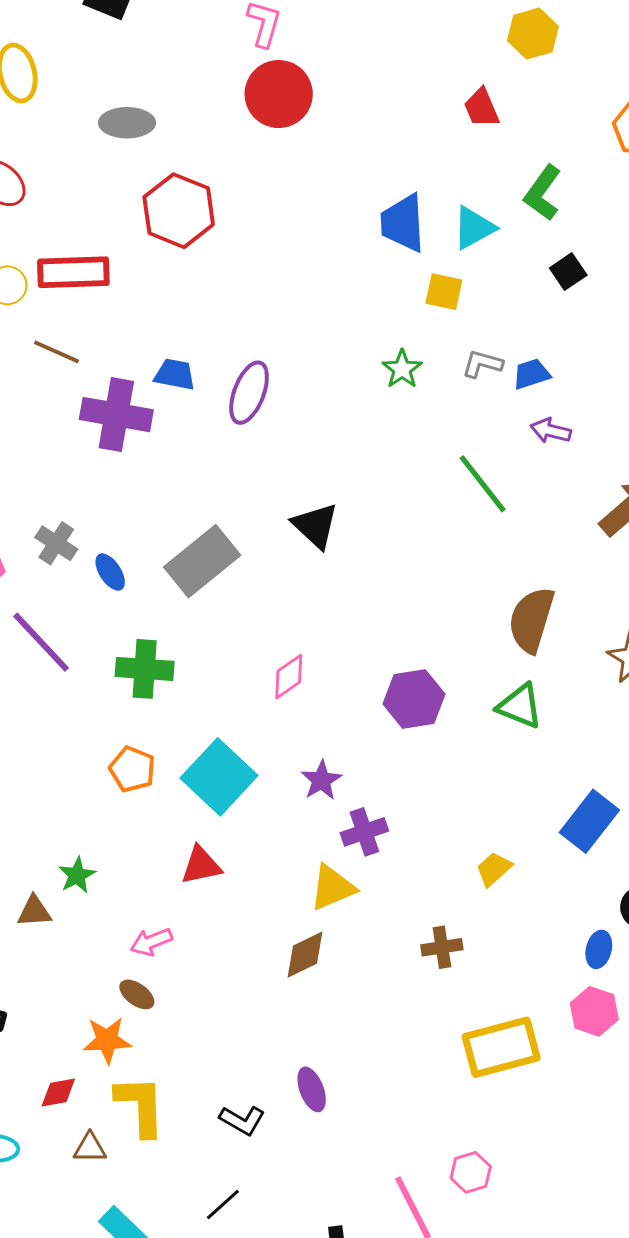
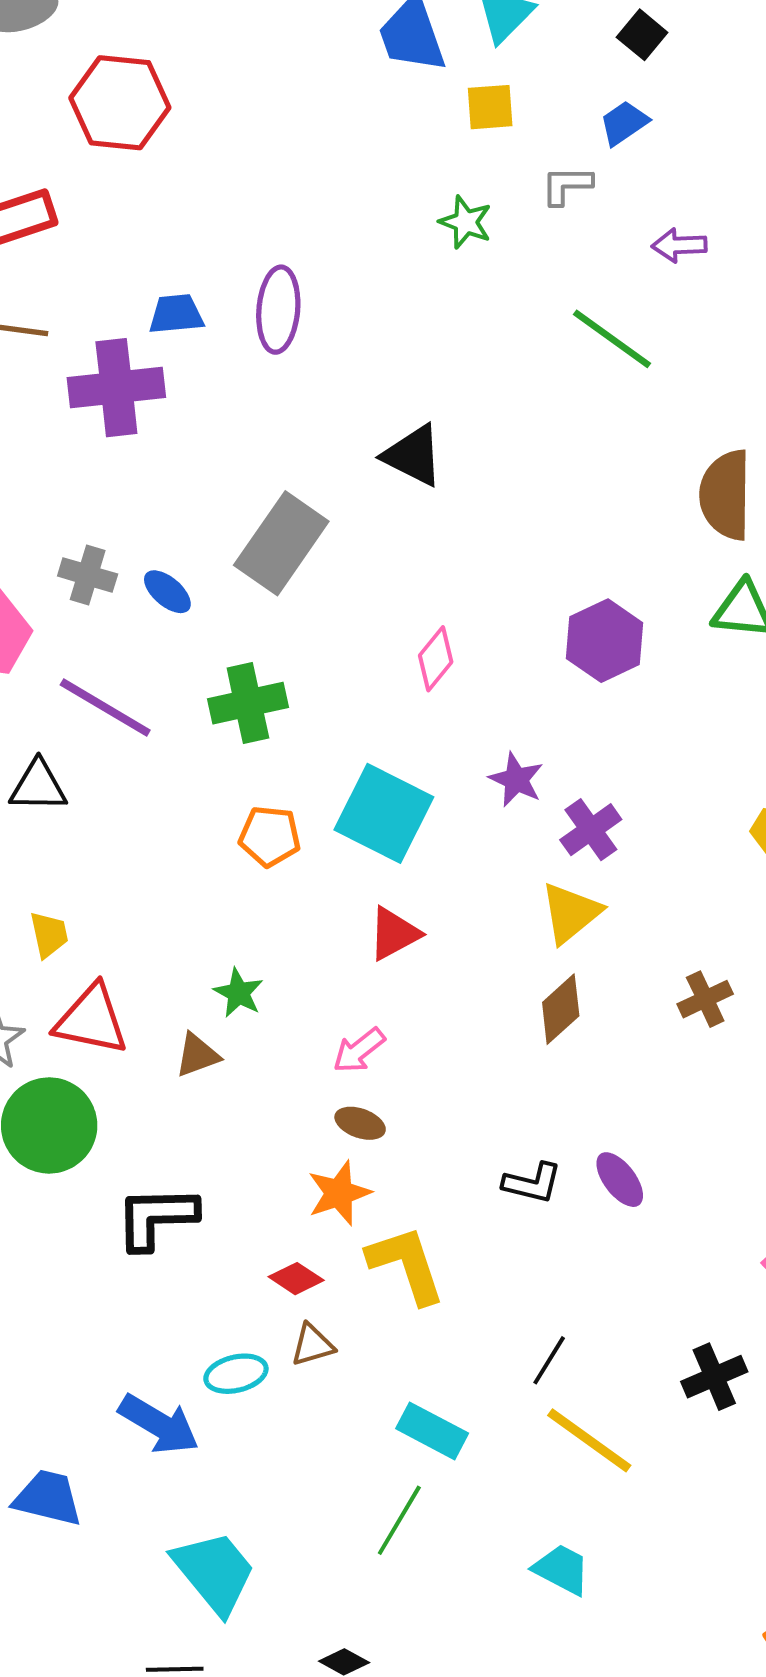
blue trapezoid: (531, 374) -> (624, 123), moved
brown cross: (442, 947) -> (705, 999), moved
red diamond: (58, 1093) -> (296, 1279), turned 60
black L-shape: (242, 1120) -> (532, 1183), moved
brown triangle: (90, 1148) -> (312, 1345), moved

